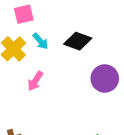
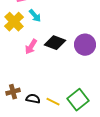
black diamond: (78, 41) -> (55, 43), moved

